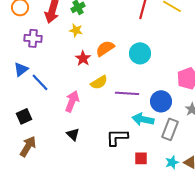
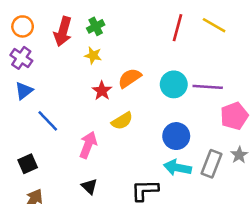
purple cross: (33, 38) -> (21, 58), moved, turned 30
blue triangle: (21, 69) -> (24, 91), moved
purple line: (127, 93) -> (208, 87), moved
blue circle: (161, 101) -> (176, 136), moved
gray rectangle: (170, 129) -> (212, 164), moved

